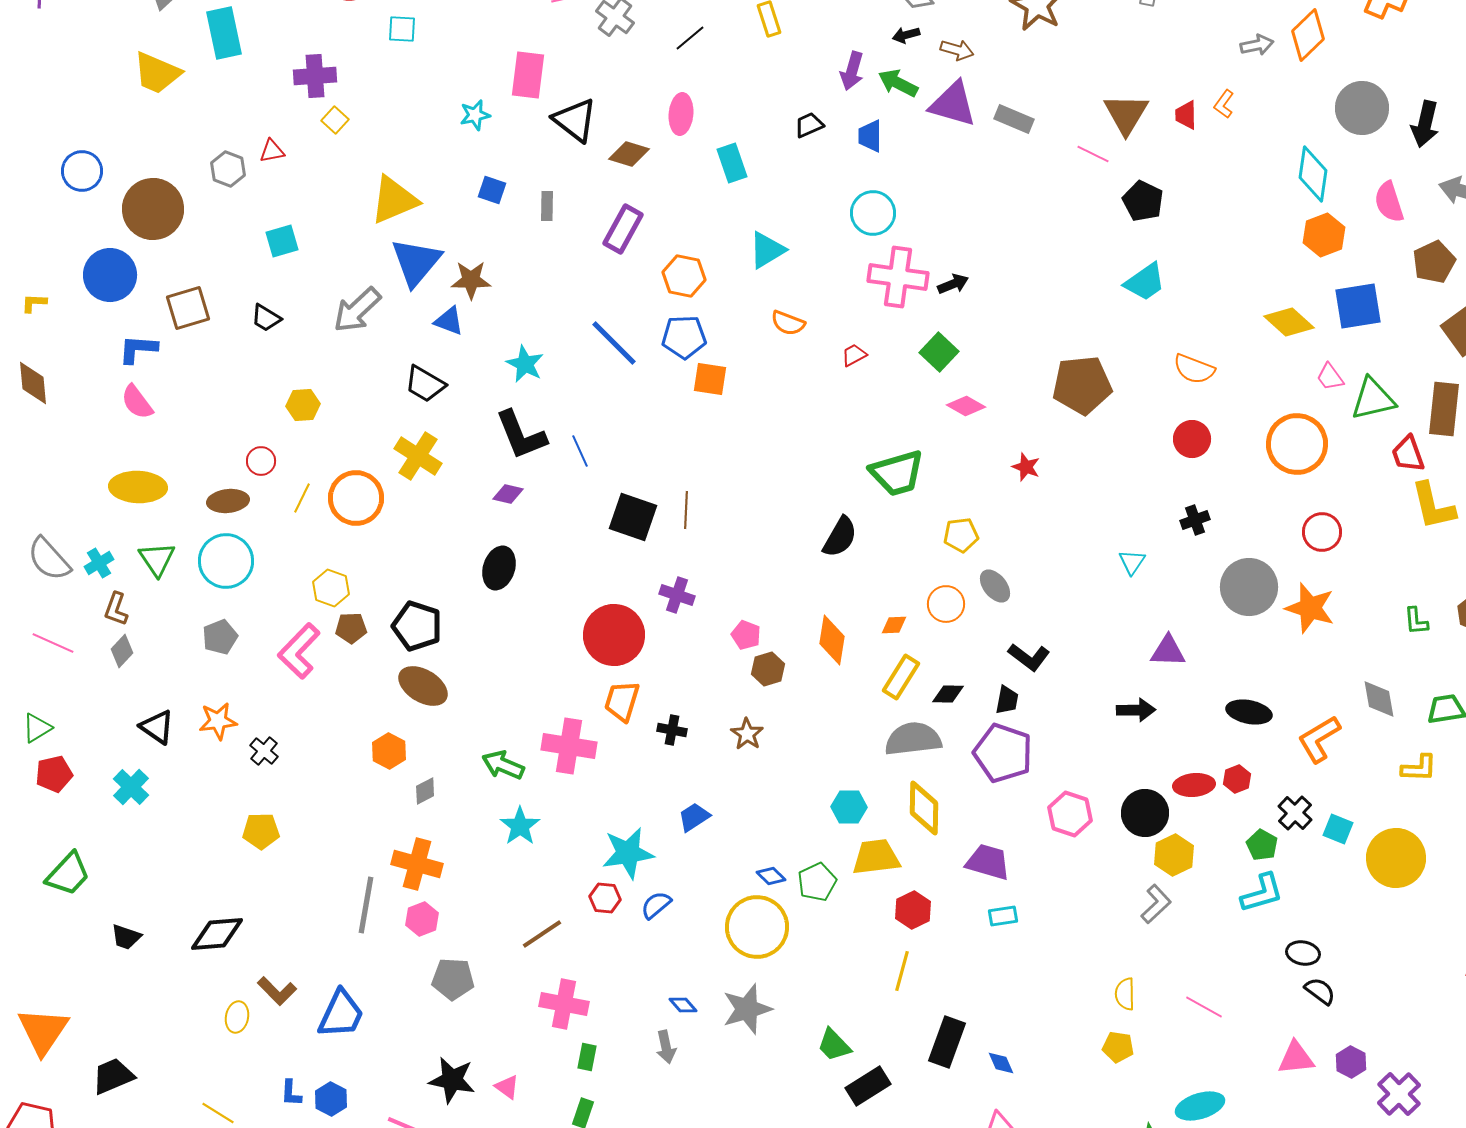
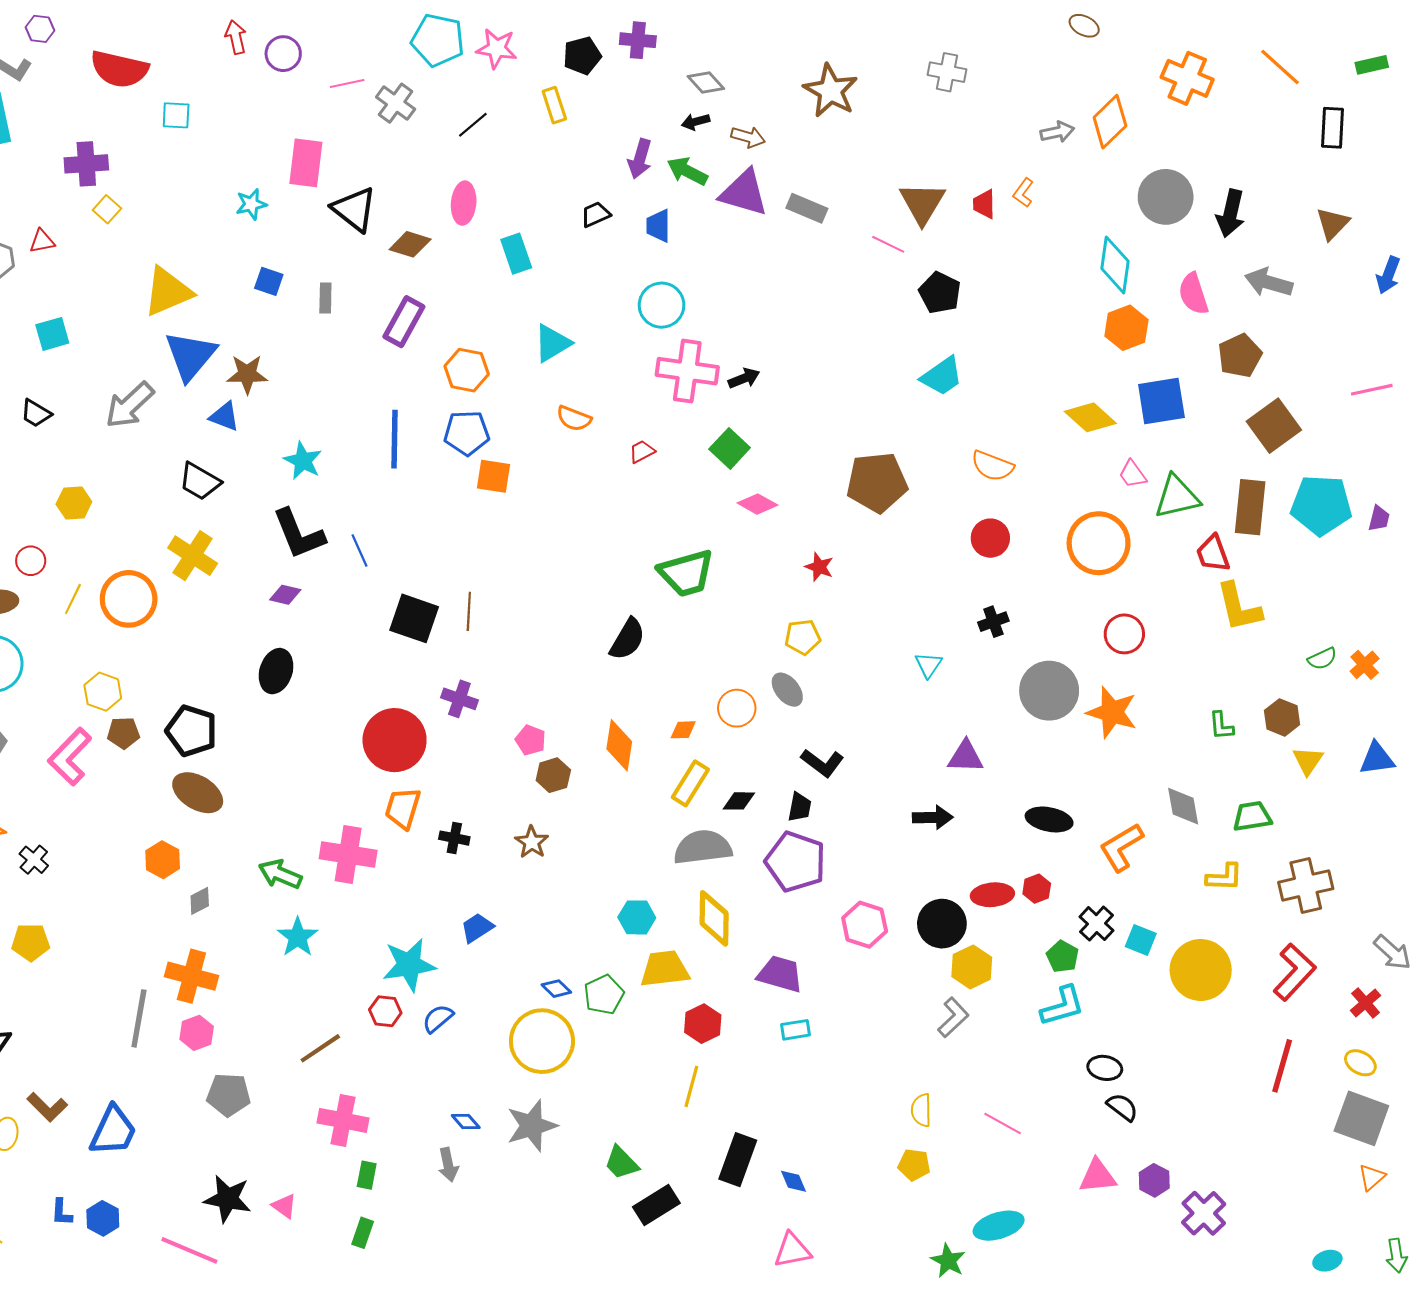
blue line: (614, 343) -> (395, 439), turned 46
yellow pentagon: (961, 535) -> (803, 637), moved

